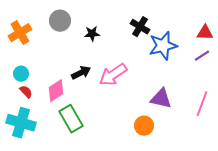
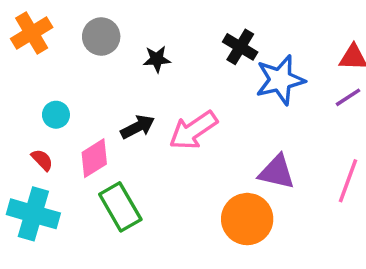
orange cross: (20, 33) -> (32, 33), moved
cyan circle: (21, 74) -> (56, 115), moved
orange circle: (144, 126) -> (247, 219), size x1.5

